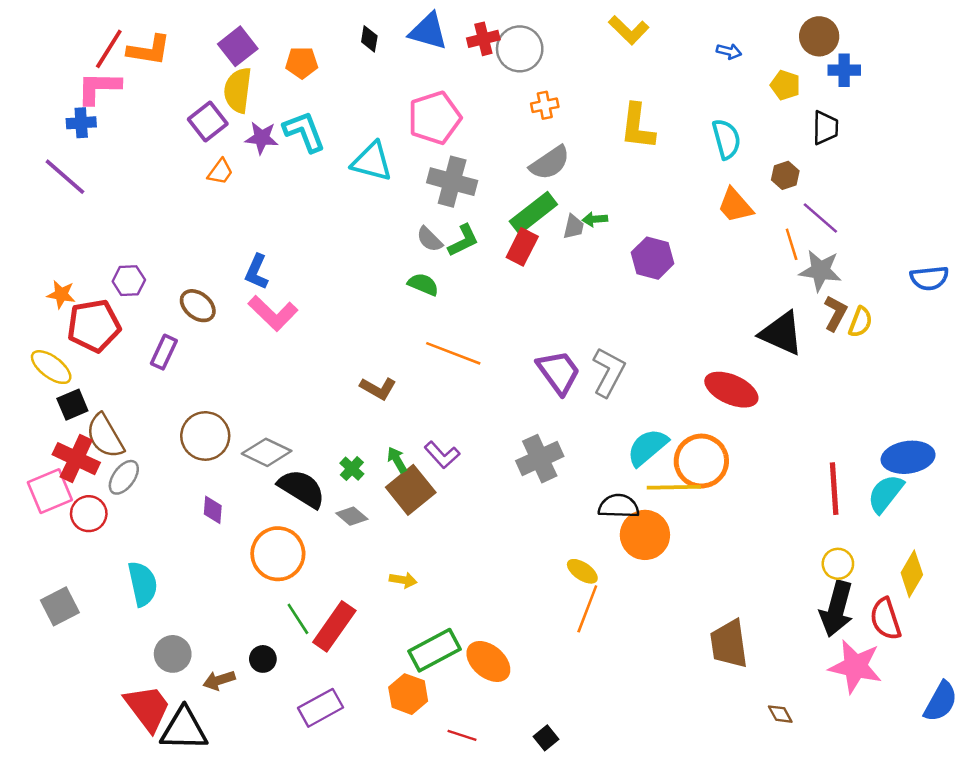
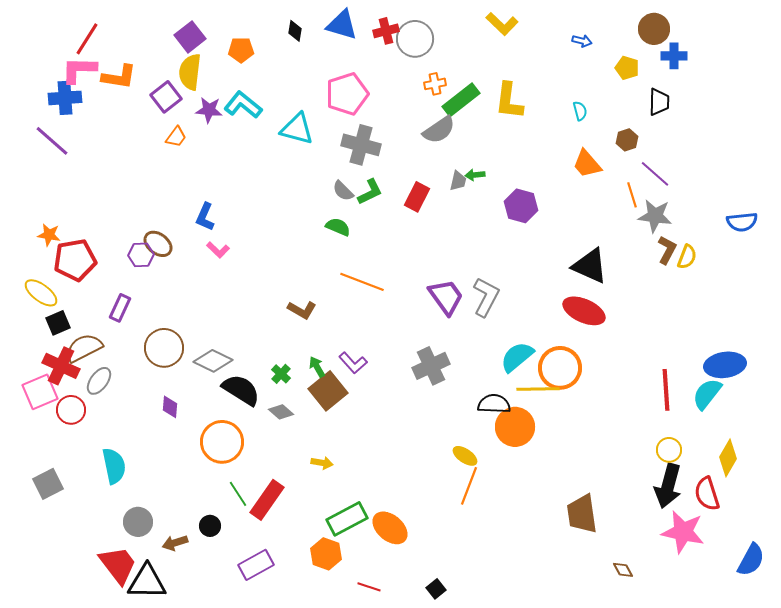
orange L-shape: (149, 50) -> (119, 77), moved
blue cross: (81, 123) -> (65, 98), size x1.4
cyan L-shape: (304, 132) -> (243, 105), turned -30
cyan semicircle: (726, 139) -> (580, 111), size x0.6
green rectangle: (533, 213) -> (461, 100), moved
purple hexagon: (129, 281) -> (141, 255), moved
pink L-shape: (273, 313) -> (218, 250), size x0.6
black triangle: (782, 333) -> (590, 266), moved
purple rectangle: (164, 352) -> (120, 308), moved
brown semicircle: (105, 436) -> (84, 348), turned 93

